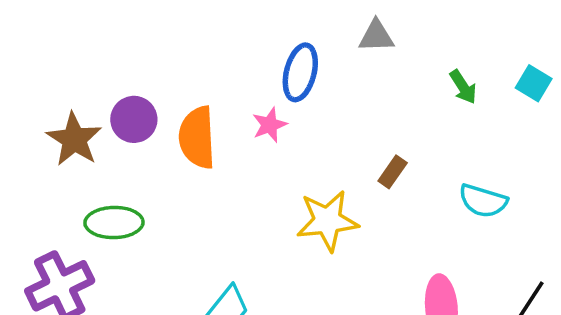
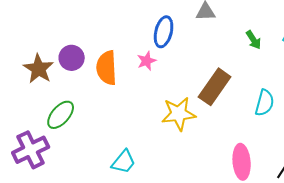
brown rectangle: (393, 172) -> (215, 87), size x2.0
cyan semicircle: (483, 201) -> (265, 103), turned -92
green ellipse: (114, 223) -> (61, 115), turned -48

